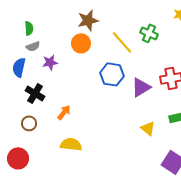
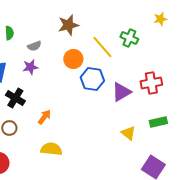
orange circle: (81, 43) -> (73, 59), moved
gray semicircle: (33, 46) -> (34, 46), moved

